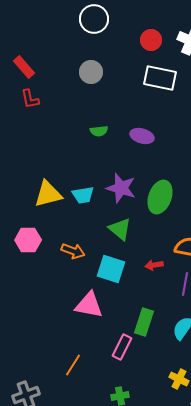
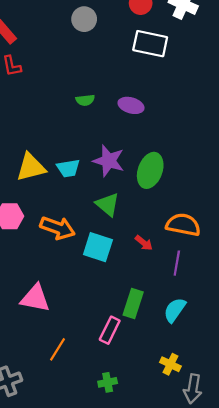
gray circle: (91, 72) -> (84, 19), moved
orange arrow: (73, 251) -> (58, 228), size x1.4
red arrow: (154, 265) -> (144, 243), turned -132
pink triangle: (89, 305) -> (35, 298), moved

